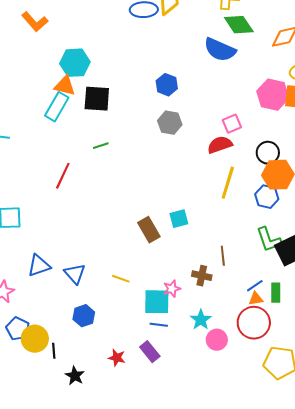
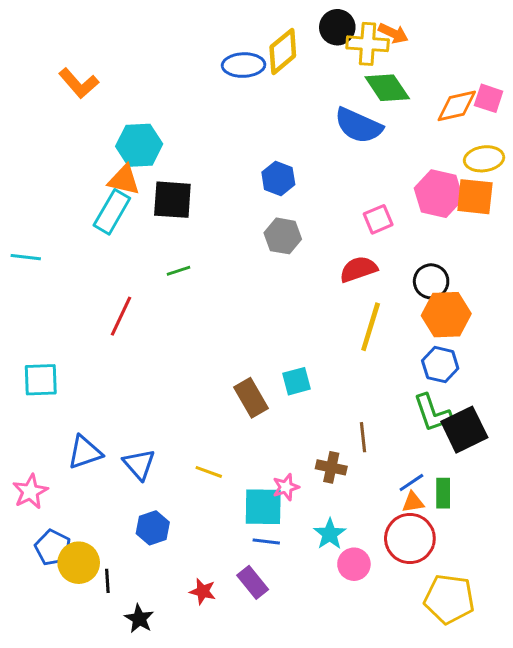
pink square: (232, 124) -> (378, 219), moved
blue hexagon: (267, 197) -> (440, 365), moved

